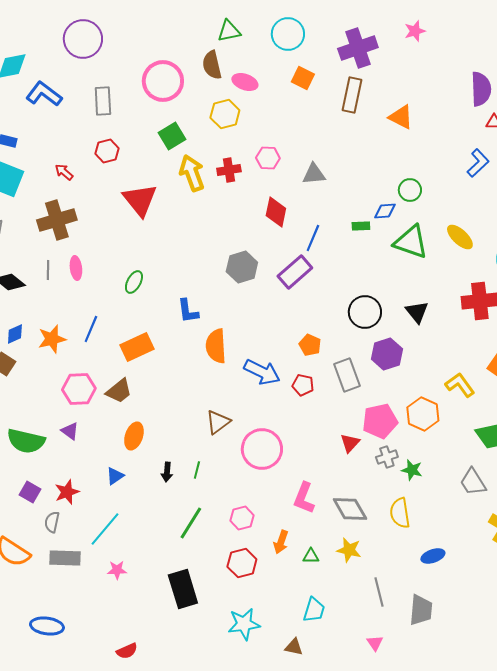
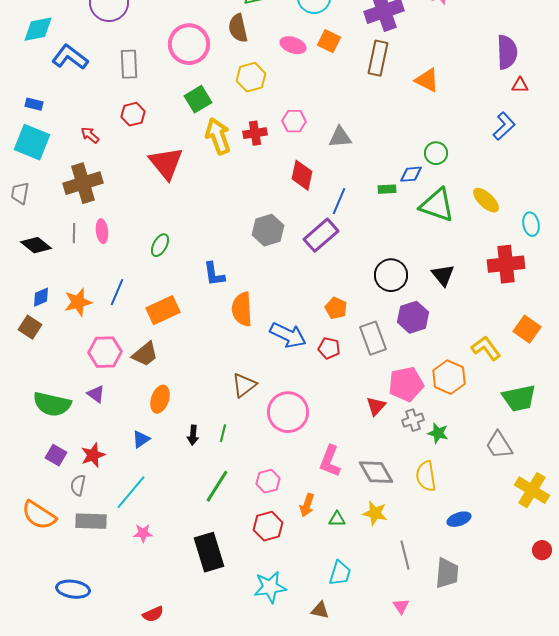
pink ellipse: (245, 82) -> (293, 45), moved

